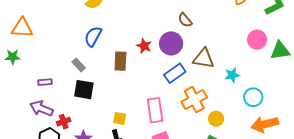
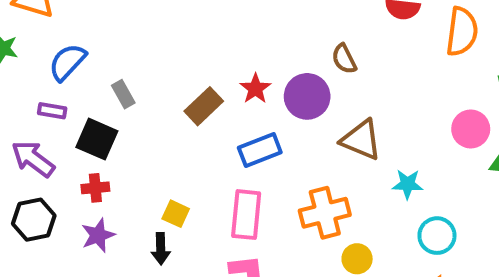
blue semicircle: (93, 37) -> (67, 62), moved
brown rectangle: (120, 61) -> (204, 106), turned 30
blue rectangle: (175, 73) -> (260, 150), moved
black square: (84, 90) -> (97, 139), moved
red cross: (64, 122) -> (95, 188), moved

